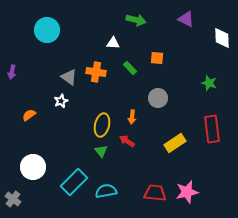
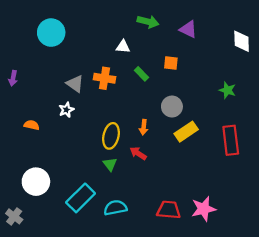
purple triangle: (186, 19) -> (188, 29), moved
orange semicircle: (29, 115) -> (32, 125), turned 48
yellow rectangle: (175, 143) -> (186, 132), moved

